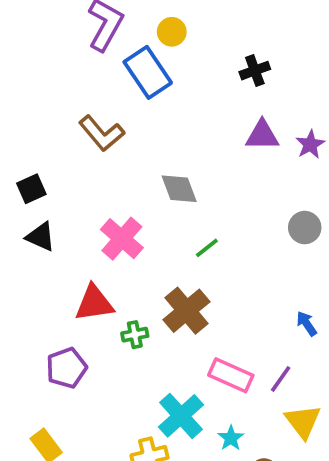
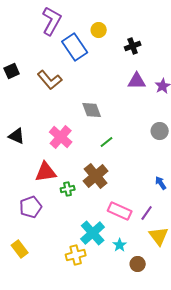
yellow circle: (172, 32) -> (99, 30), moved
black square: (31, 189) -> (12, 71), moved

